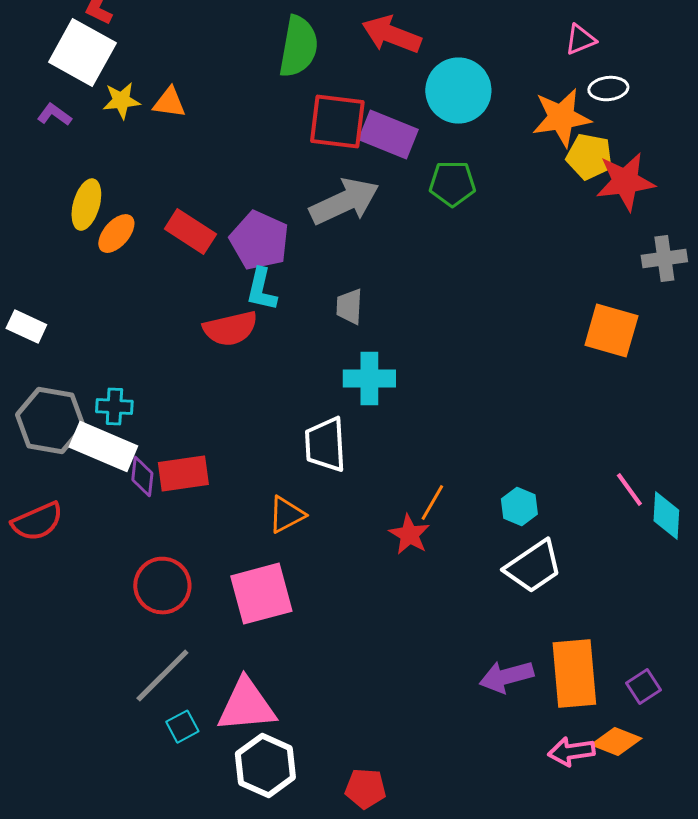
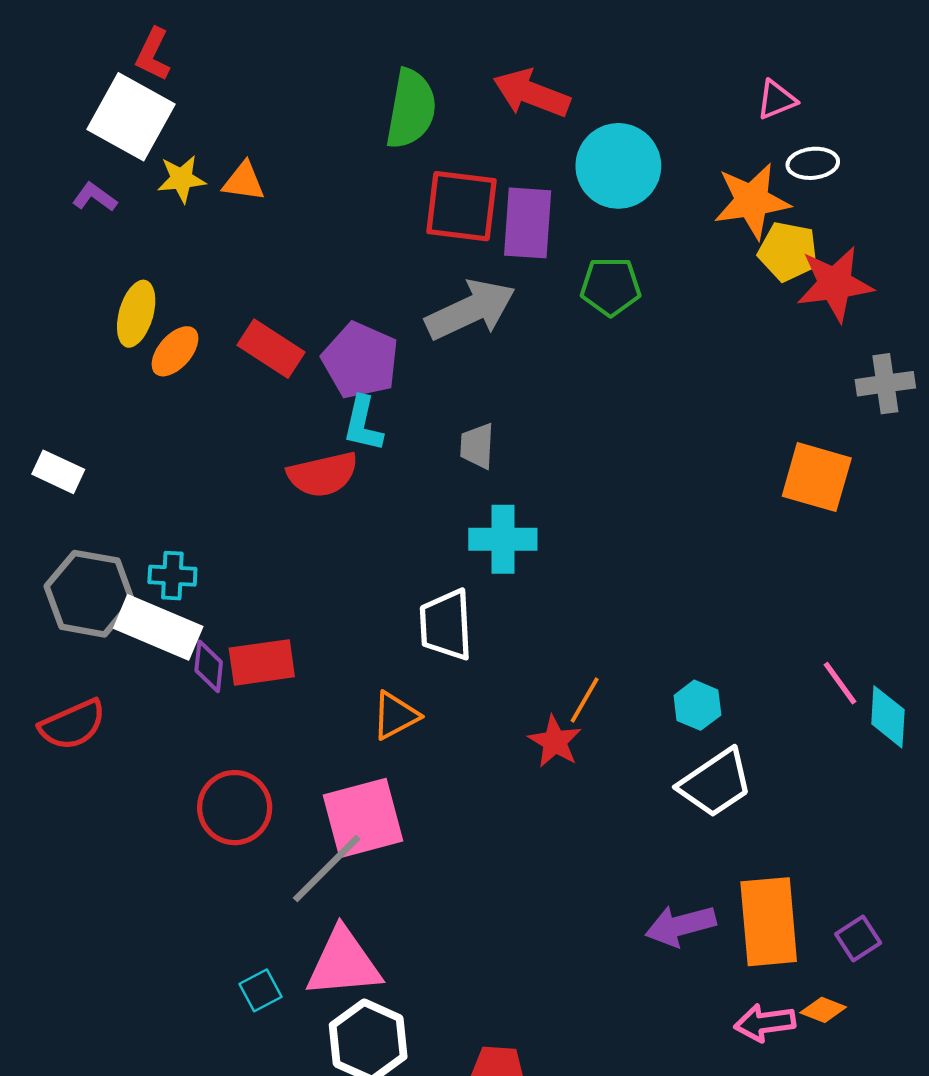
purple rectangle: (388, 135) -> (528, 223), turned 72
gray line: (162, 676) -> (327, 869), moved
orange diamond: (616, 742) -> (823, 1010), size x0.7

